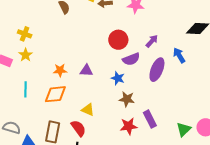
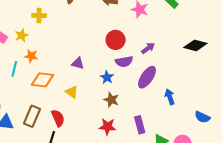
yellow cross: (25, 34) -> (39, 15), moved, turned -32
blue arrow: (179, 55) -> (170, 97), moved
orange star: (60, 70) -> (31, 56), moved
yellow triangle: (88, 110) -> (72, 92), moved
purple rectangle: (150, 119) -> (140, 125), moved

